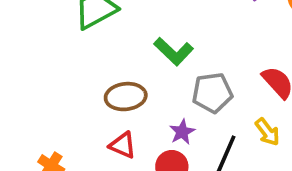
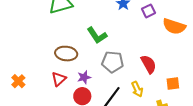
purple star: (182, 132) -> (84, 77), moved
red triangle: (123, 145) -> (59, 79), turned 42

